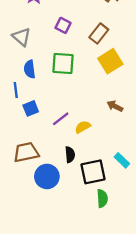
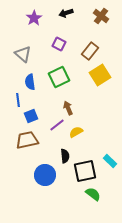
green square: (63, 63) -> (59, 77), turned -30
brown arrow: (115, 106) -> (68, 108), moved, turned 40
brown trapezoid: (26, 152) -> (27, 140), moved
green semicircle: (102, 198) -> (93, 194), turned -49

